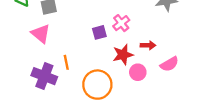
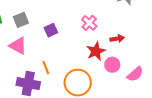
purple square: (99, 32) -> (51, 30), moved
pink semicircle: (169, 64) -> (135, 74), moved

